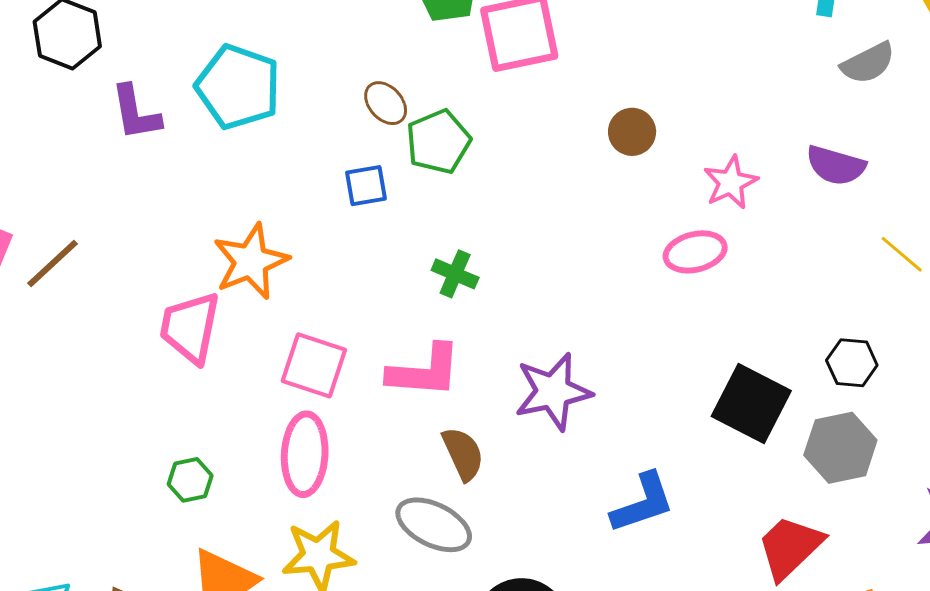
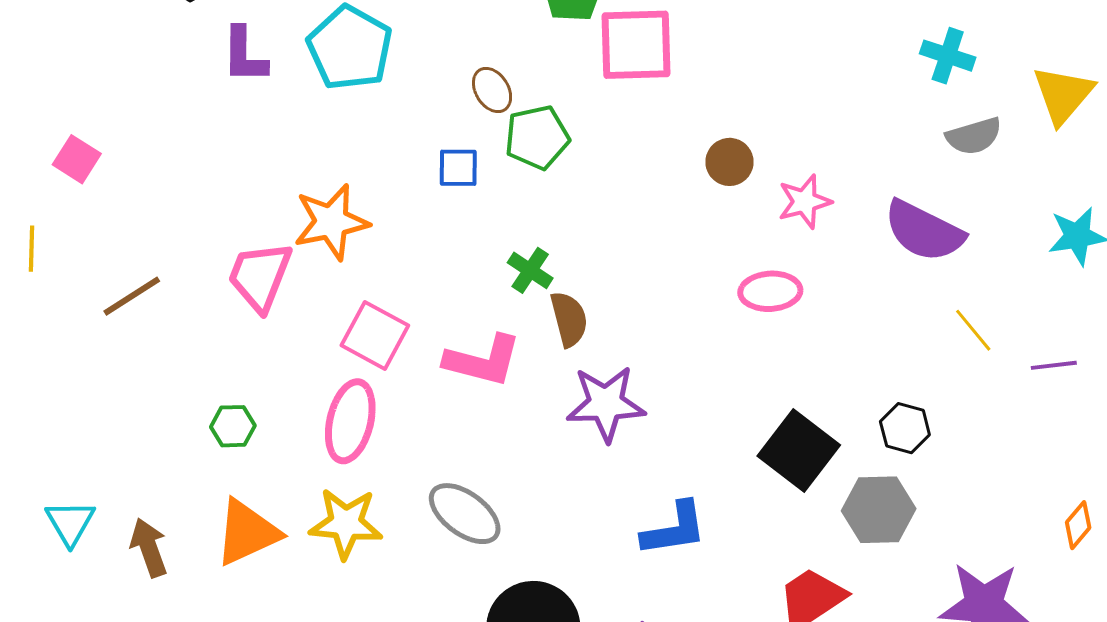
purple semicircle: (836, 165) -> (924, 231), size x1.4
pink star: (731, 182) -> (805, 202), moved
brown line: (52, 264) -> (132, 296), moved
brown semicircle: (463, 454) -> (569, 319), moved

